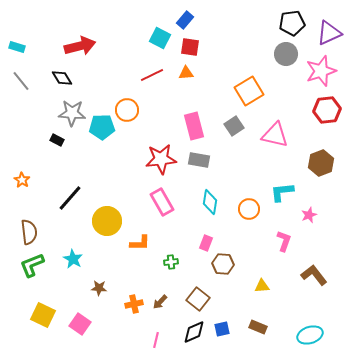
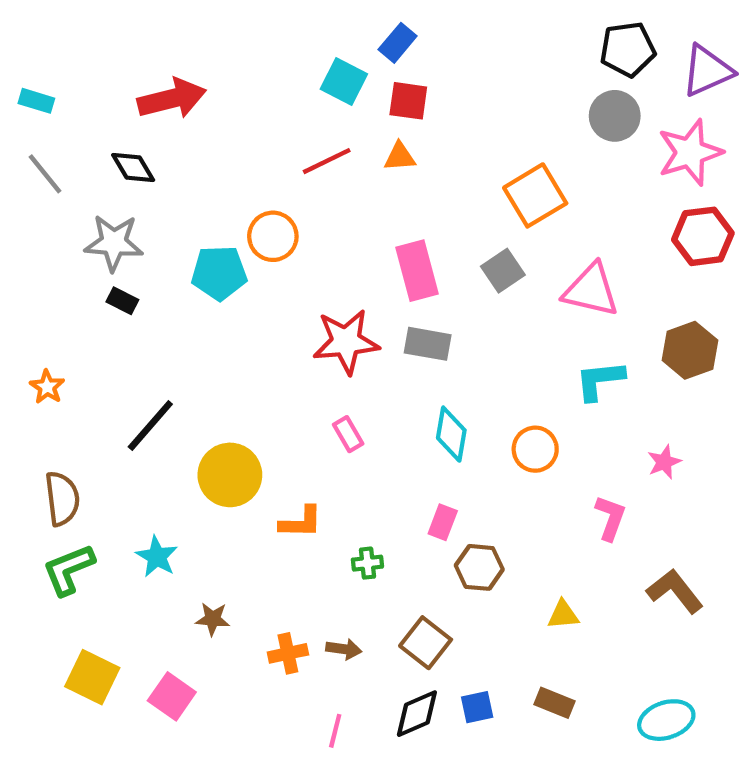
gray star: (72, 113) -> (114, 243), moved
cyan L-shape: (282, 192) -> (600, 380), moved
pink rectangle: (162, 202) -> (348, 434), size x0.6
brown arrow: (160, 302) -> (344, 649), turned -126

